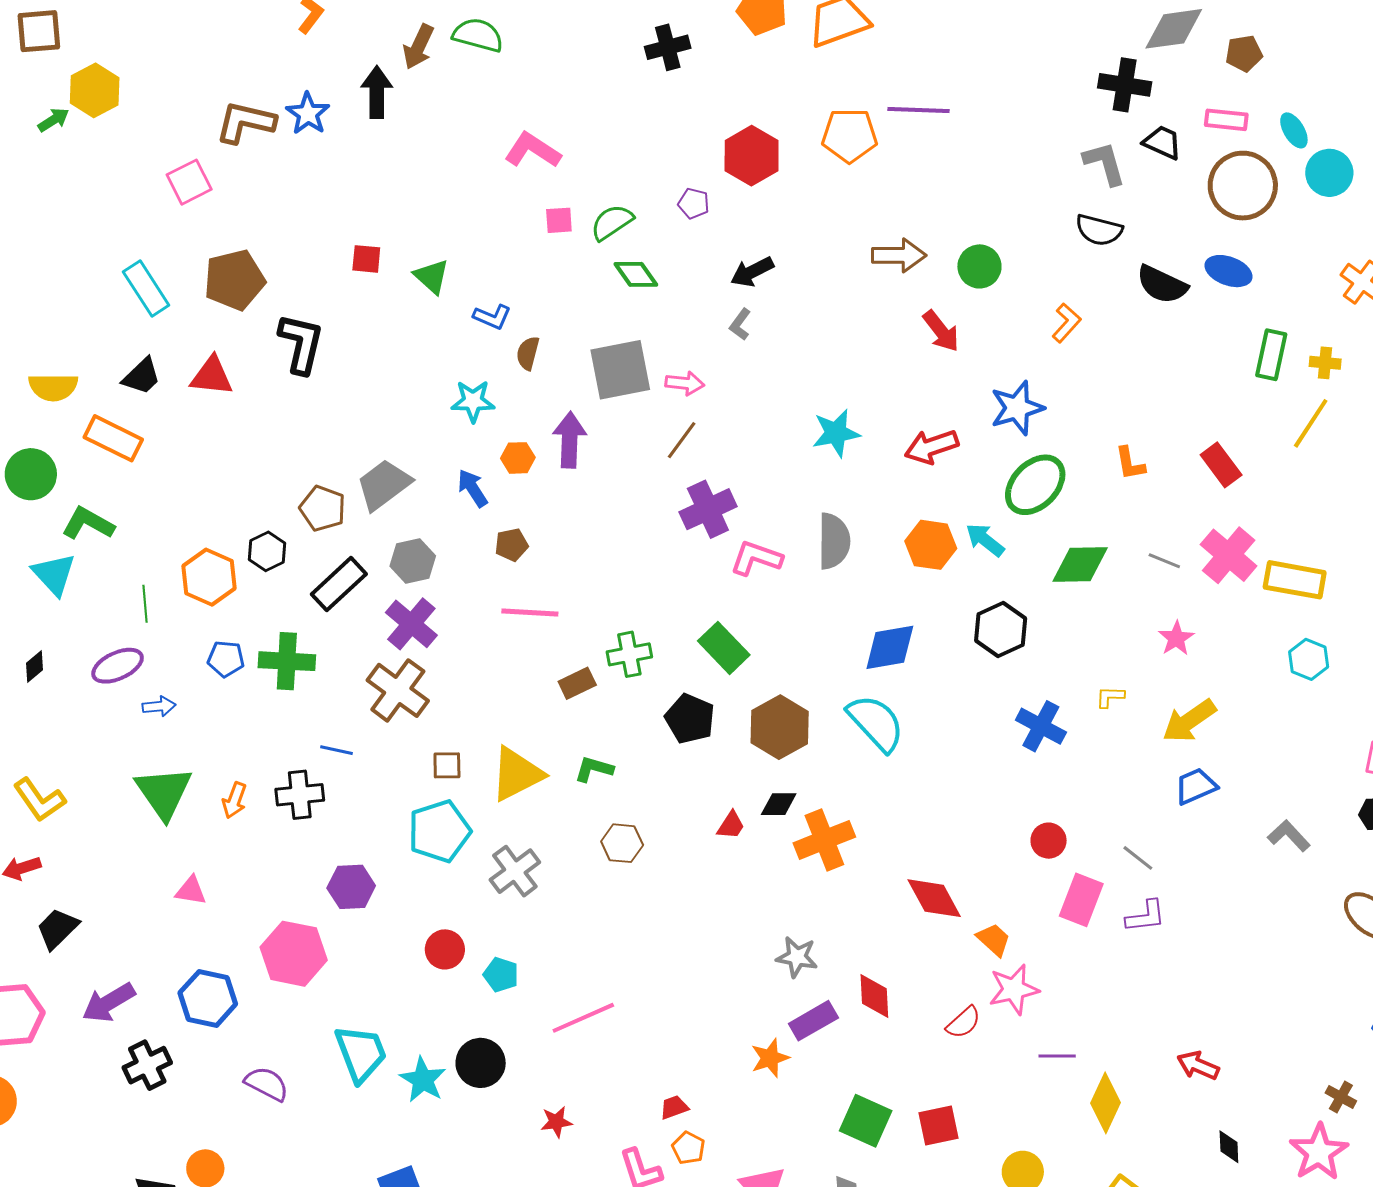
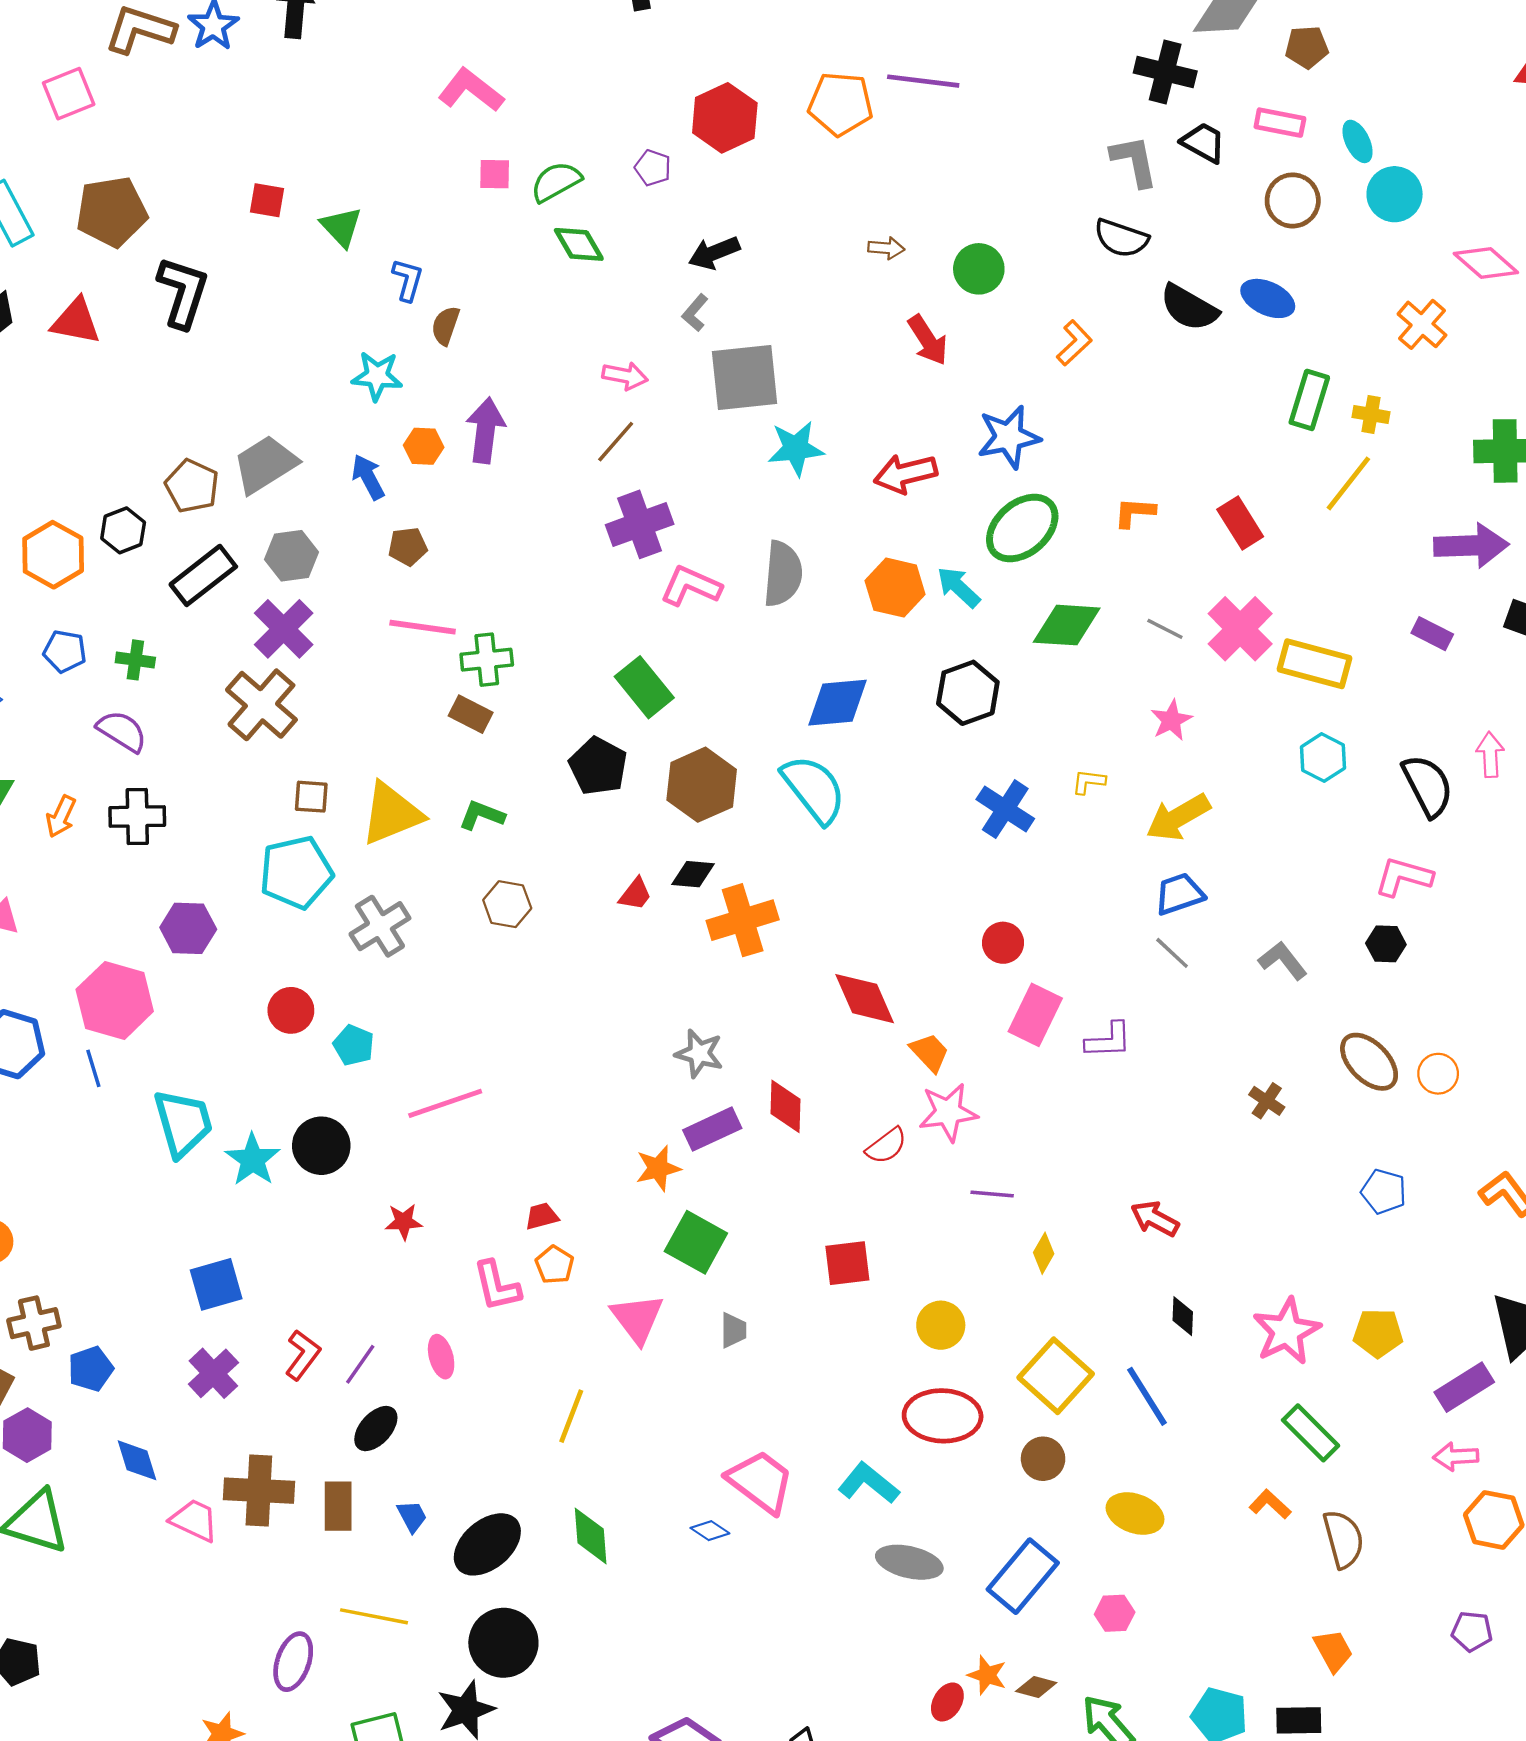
brown circle: (1243, 186) -> (1293, 200), size x0.7
brown arrow: (899, 255) -> (886, 248), size x0.6
blue L-shape: (492, 317) -> (408, 280), turned -102
gray square: (620, 370) -> (745, 378), moved
orange L-shape: (1130, 463) -> (1135, 512), turned 99
green cross: (629, 654) -> (487, 660), moved
green cross: (287, 661) -> (135, 660), size x0.6
brown rectangle: (577, 683) -> (471, 714), turned 48
blue line: (336, 750) -> (93, 1068), moved, turned 56
gray line: (1138, 858) -> (1172, 953), moved
purple semicircle: (267, 1084) -> (122, 731), moved
brown cross: (1341, 1097) -> (1267, 1101), moved
yellow diamond: (1105, 1103) -> (1044, 1253), size x0.6
green square: (866, 1121) -> (696, 1242), moved

